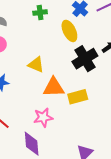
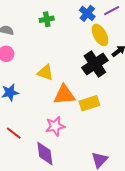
yellow ellipse: (69, 31) -> (100, 35), moved

